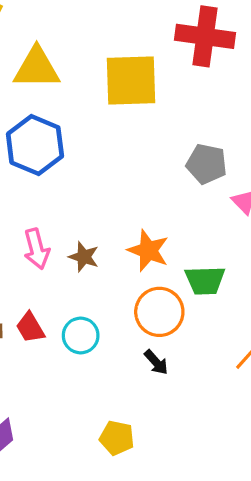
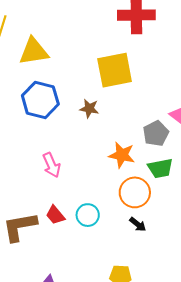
yellow square: (131, 80) -> (115, 70), moved
gray pentagon: (207, 164) -> (156, 133), moved, turned -30
brown star: (84, 257) -> (89, 109), moved

